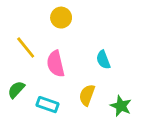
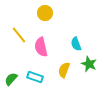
green semicircle: (16, 90) -> (11, 79), moved
green star: (121, 106) -> (89, 64), moved

